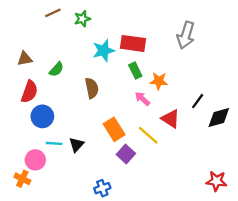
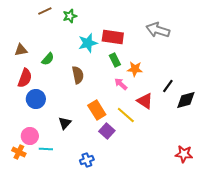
gray arrow: (186, 35) -> (158, 30), turned 90
cyan line: (54, 143) -> (46, 149), moved

